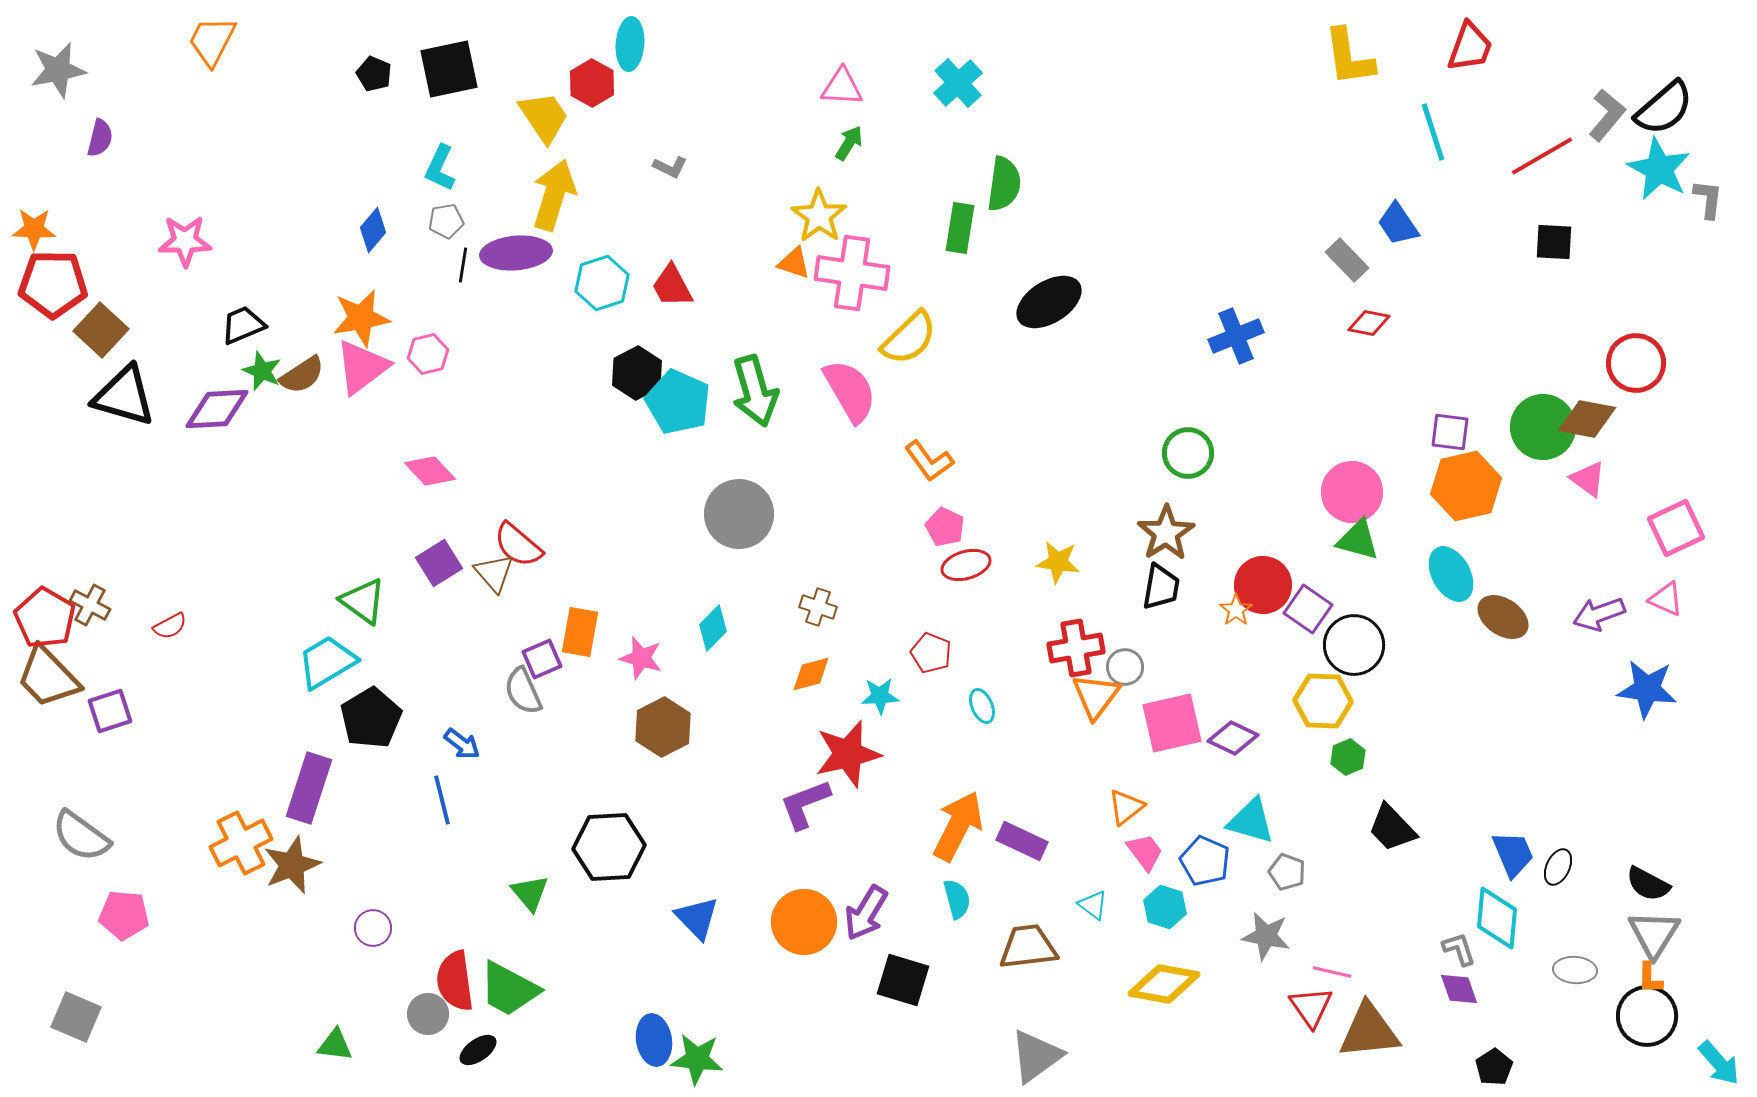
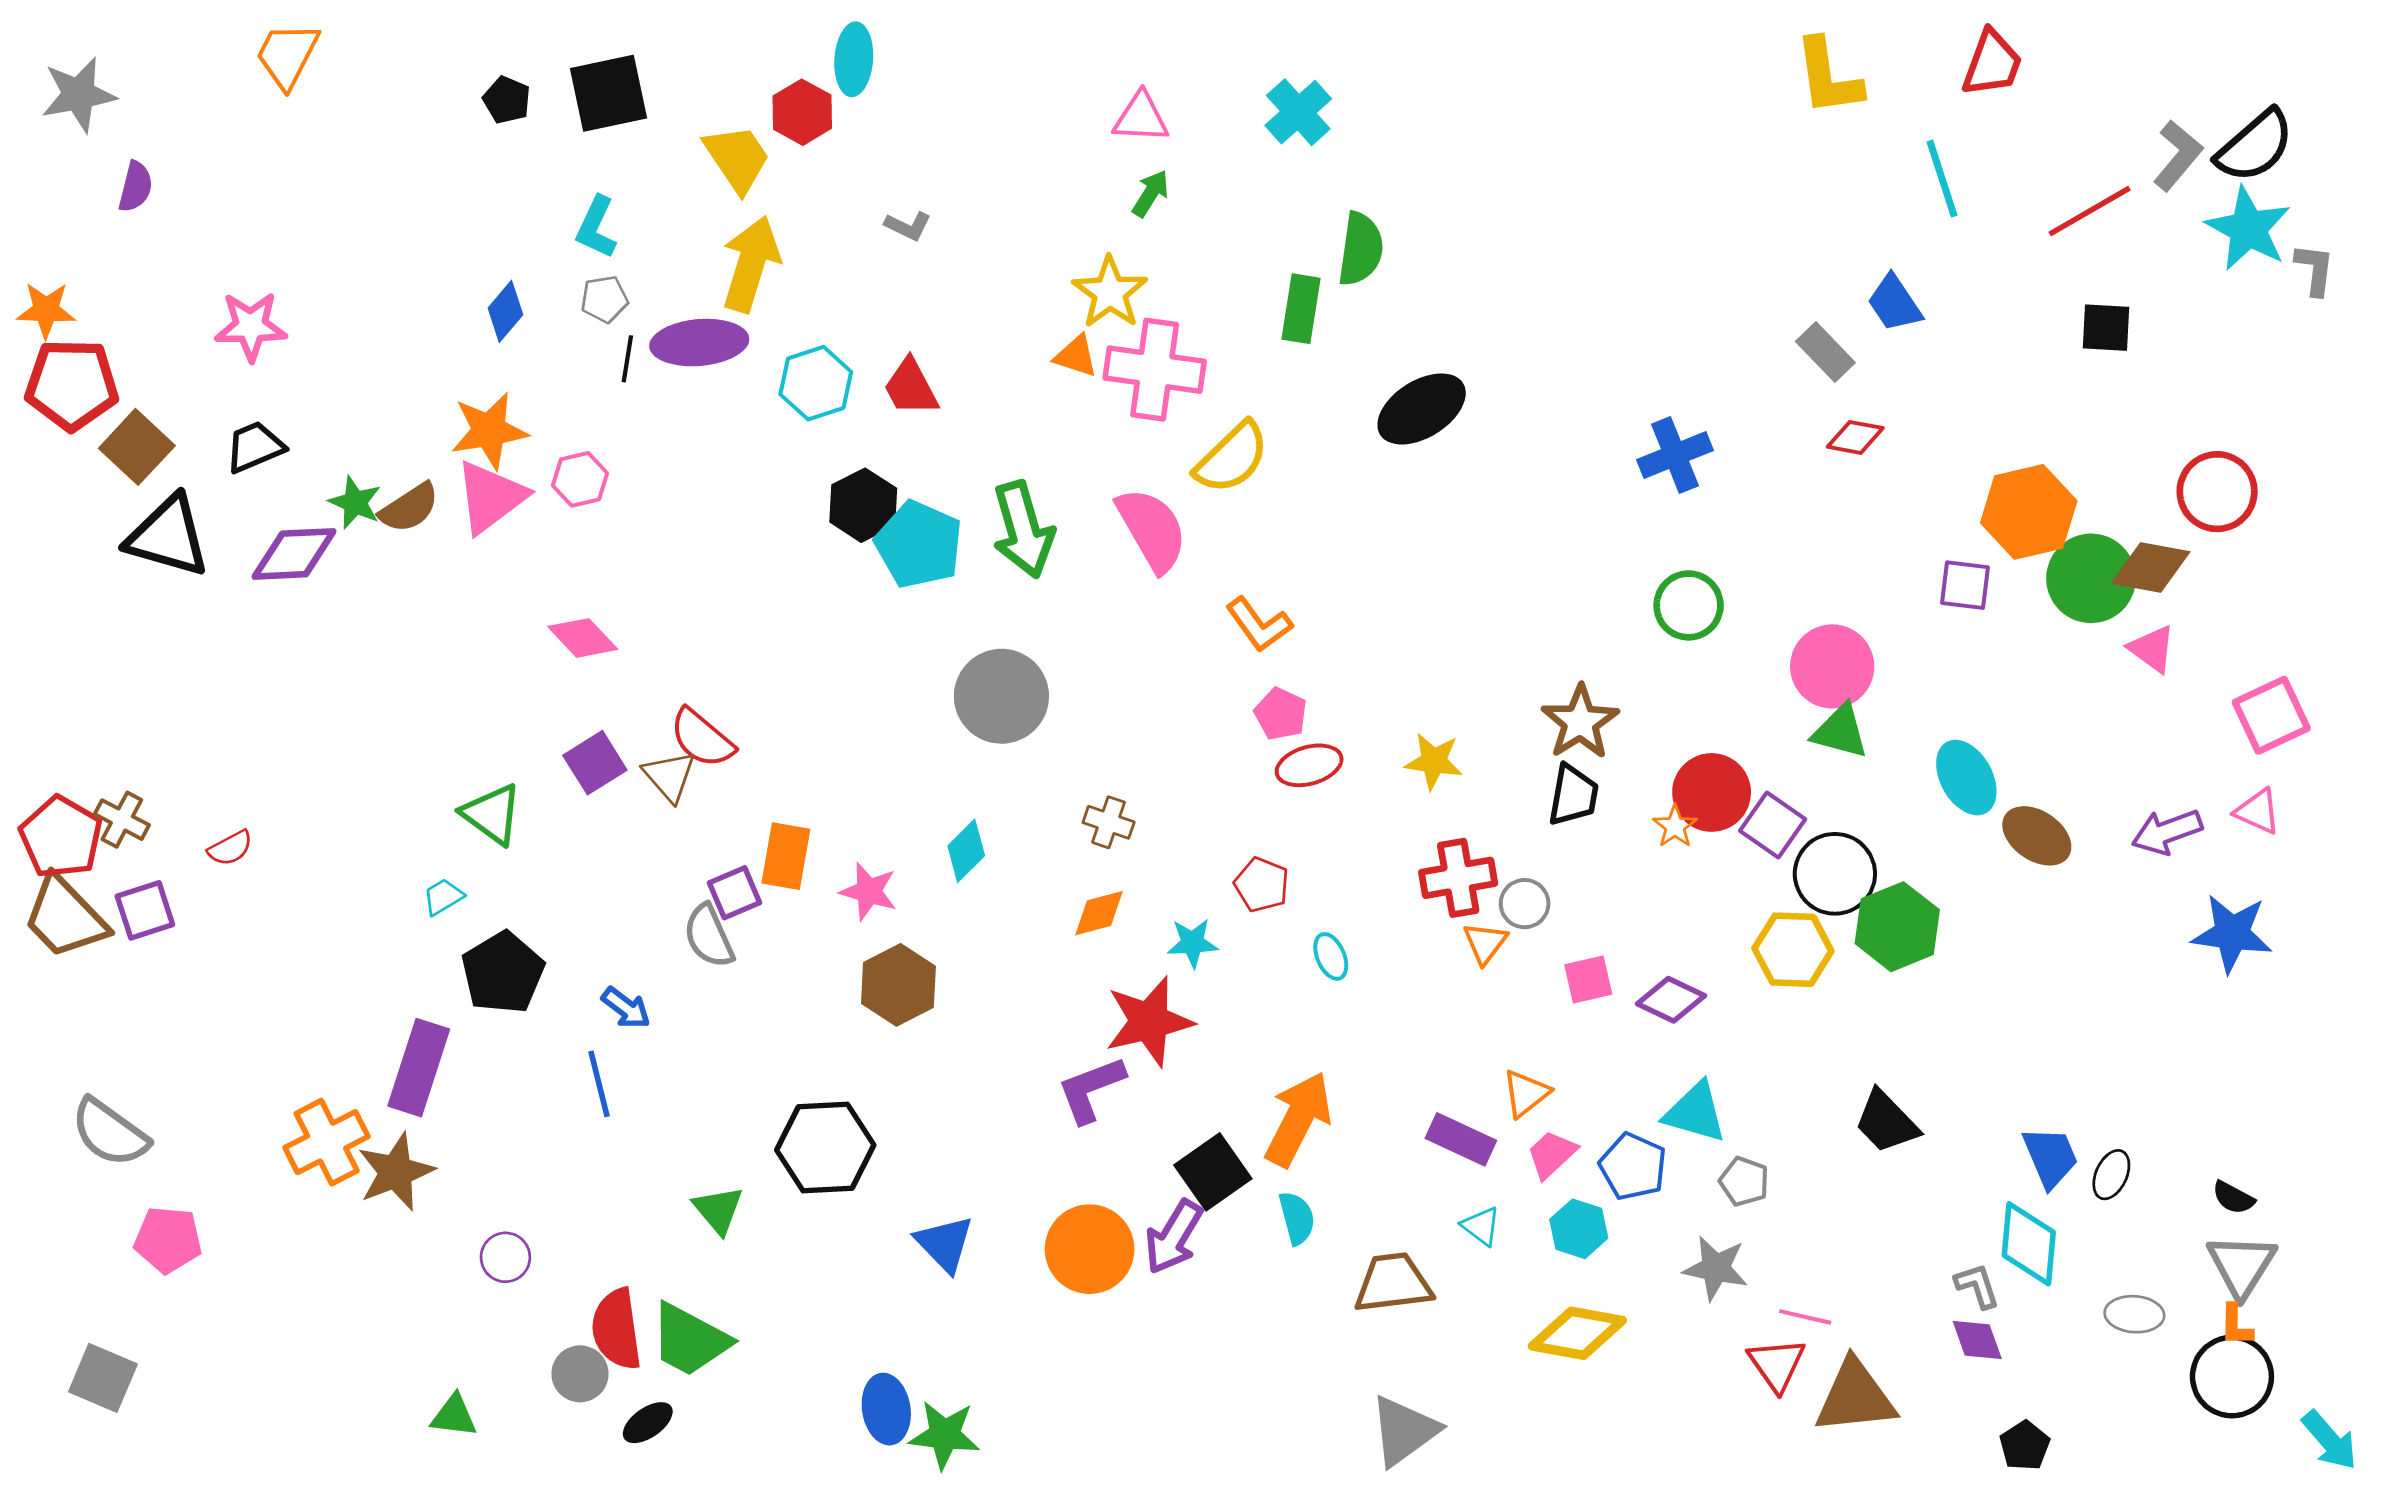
black trapezoid: (243, 325) -> (255, 447), moved
green circle: (1188, 453) -> (1689, 605), moved
orange hexagon: (1466, 486) -> (2029, 512), moved
cyan trapezoid: (327, 662) -> (443, 897), size x0.5
orange triangle: (1096, 696) -> (1485, 943), size x0.7
purple square: (110, 711) -> (145, 910), moved
pink square: (1172, 723) -> (1588, 979), size x0.6
green hexagon: (1348, 757) -> (1897, 927), moved, size x1.8
purple rectangle: (1022, 841) -> (1461, 1139), moved
pink trapezoid: (1145, 852) -> (1552, 1154), turned -96
black semicircle: (1648, 884) -> (2233, 1198), size x0.7
black square: (903, 980) -> (1213, 1172), moved, turned 38

